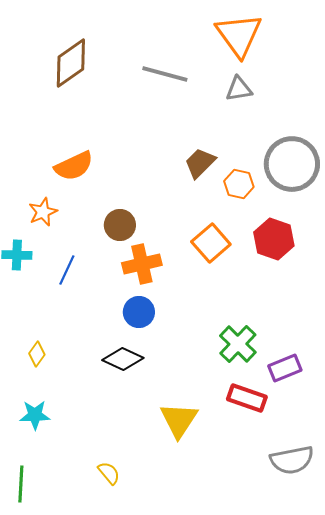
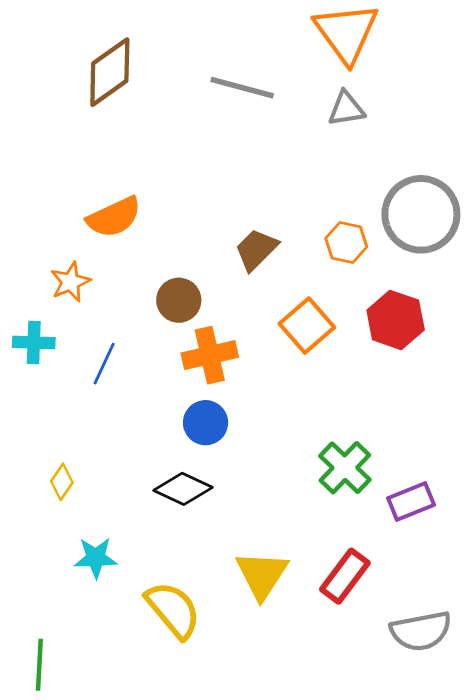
brown trapezoid: (200, 163) -> (256, 250), moved
red rectangle: (247, 398) -> (345, 576), moved, turned -72
cyan star: (35, 415) -> (96, 558), moved
yellow semicircle: (109, 473) -> (173, 610), moved, size x1.8

